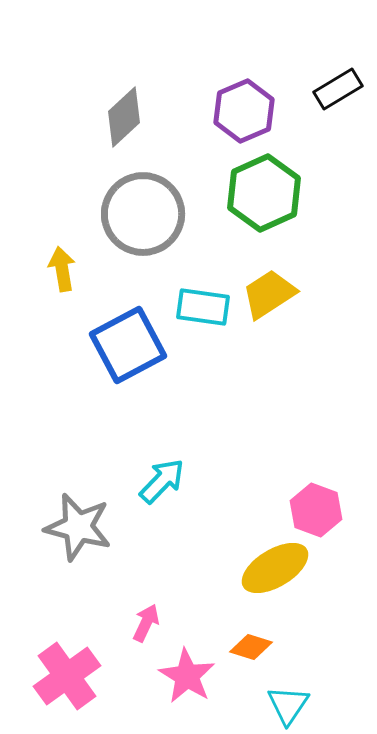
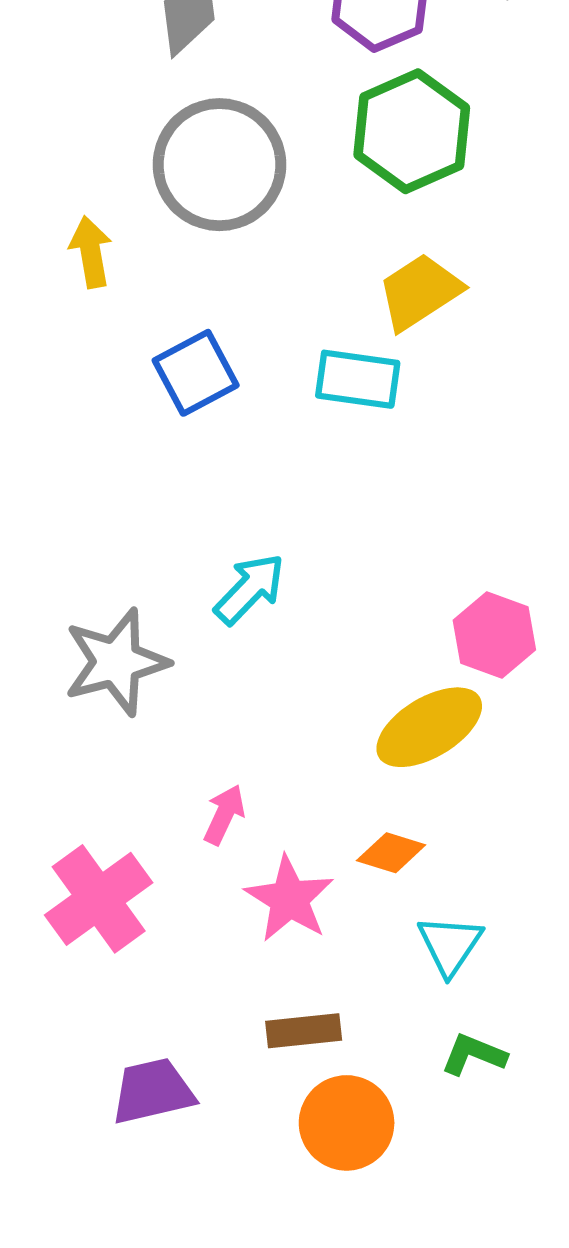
cyan rectangle: (203, 307) -> (358, 379), moved
blue square: (128, 345) -> (196, 373), size x0.7
gray star: (78, 527) -> (116, 662), turned -30

